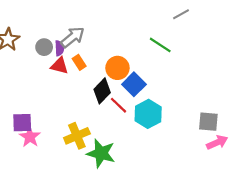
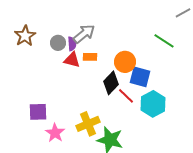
orange rectangle: (79, 62) -> (90, 57), turned -56
blue square: (134, 84) -> (140, 77), turned -30
pink star: (30, 137) -> (55, 133), moved

